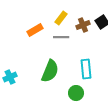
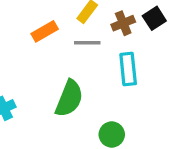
cyan rectangle: (86, 69) -> (128, 69), moved

